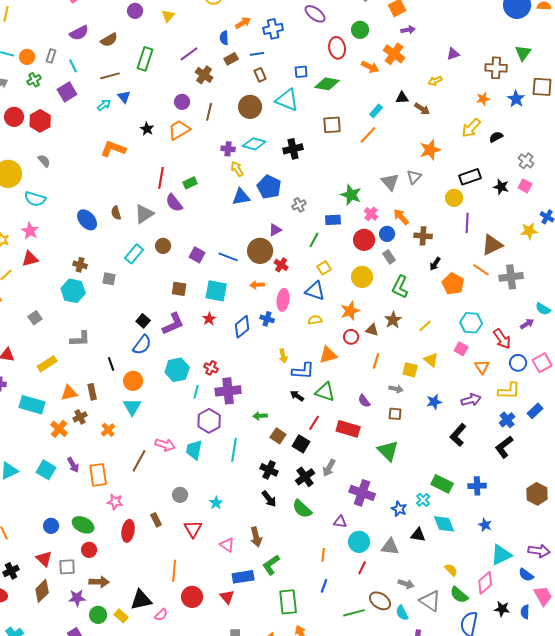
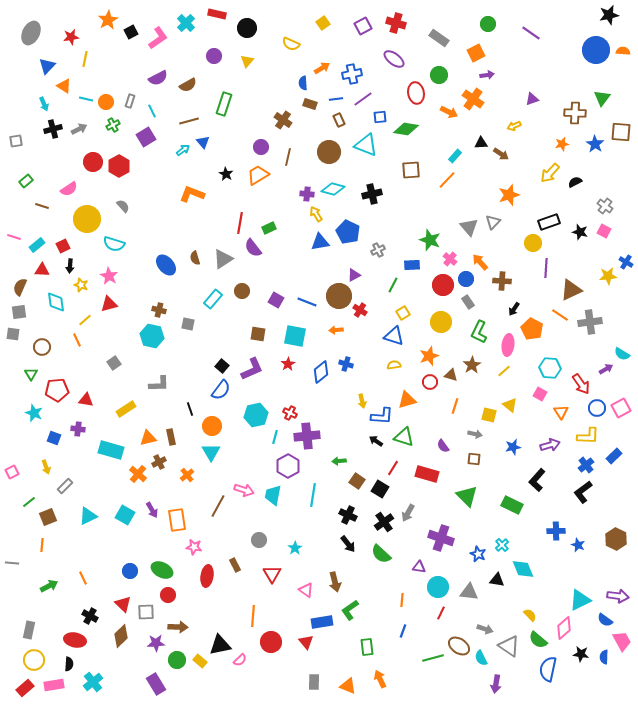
purple line: (189, 54) -> (363, 99), moved
brown rectangle: (231, 59) -> (310, 104), turned 48
pink ellipse: (283, 300) -> (508, 345), moved
green rectangle: (442, 484) -> (512, 505), moved
blue star: (485, 525) -> (578, 545), moved
black cross: (11, 571) -> (90, 616), turned -35
green rectangle: (288, 602) -> (367, 647), size x0.7

